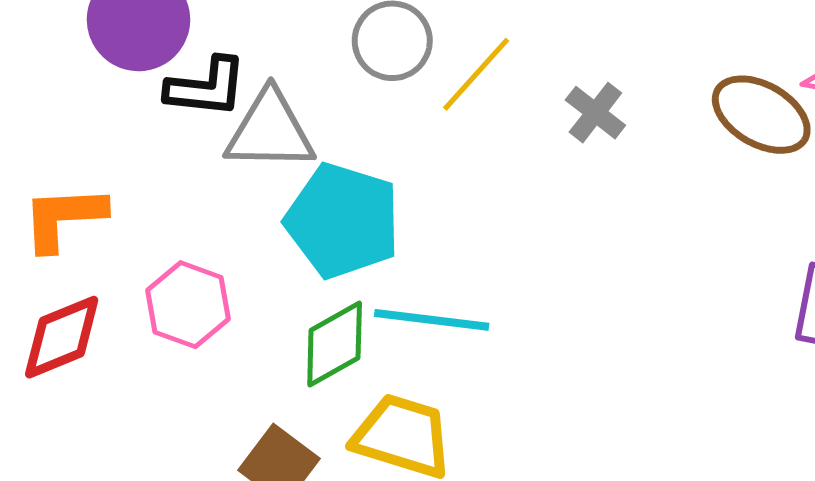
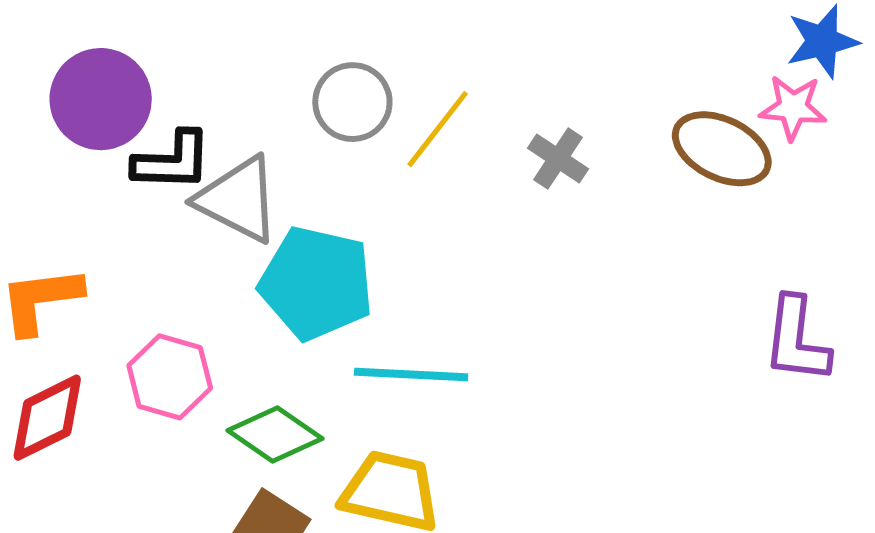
gray triangle: (270, 131) -> (238, 199), turned 30
green diamond: (335, 344) -> (275, 434), moved, turned 68

